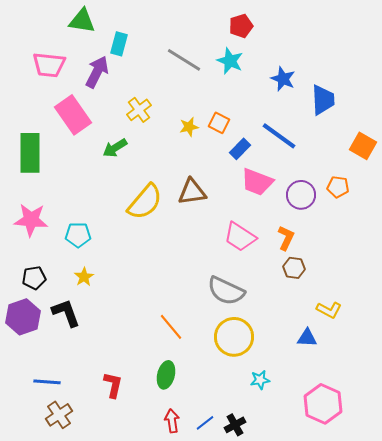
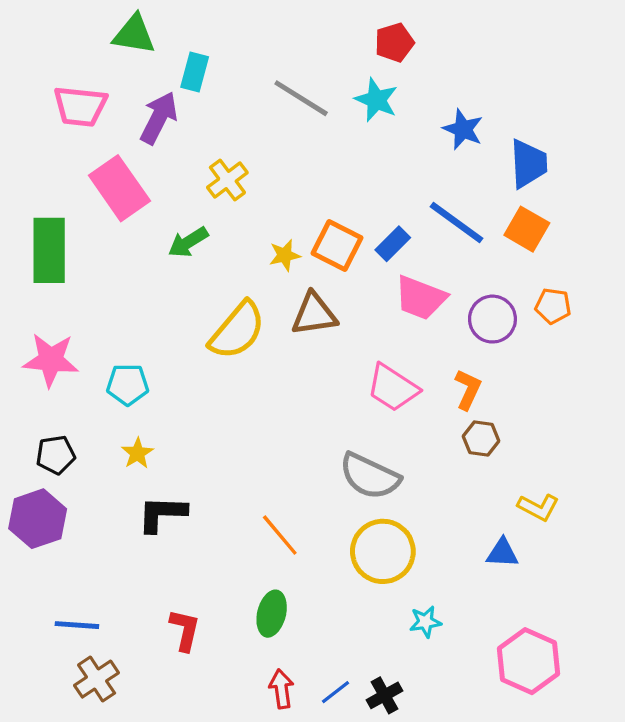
orange square: (219, 123) -> (337, 245), moved, size x1.4
yellow star: (189, 127) -> (285, 255), moved
orange square: (363, 146) -> (527, 229), moved
black L-shape: (66, 313) -> (162, 514), moved, turned -68

